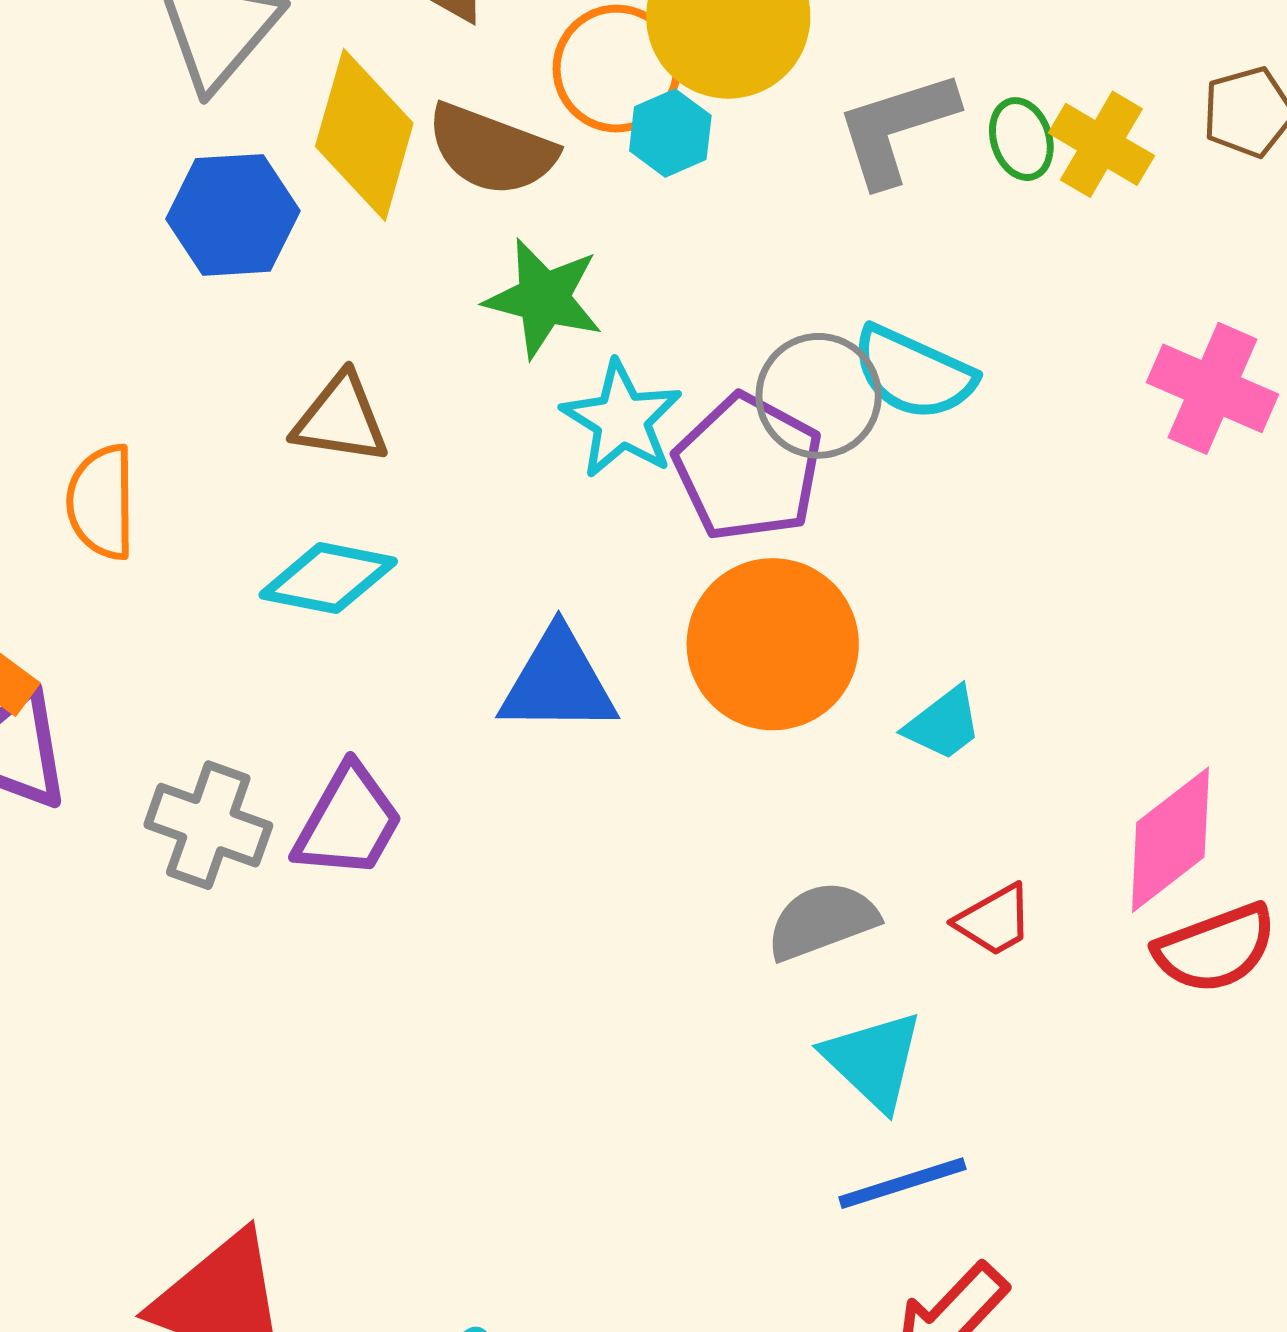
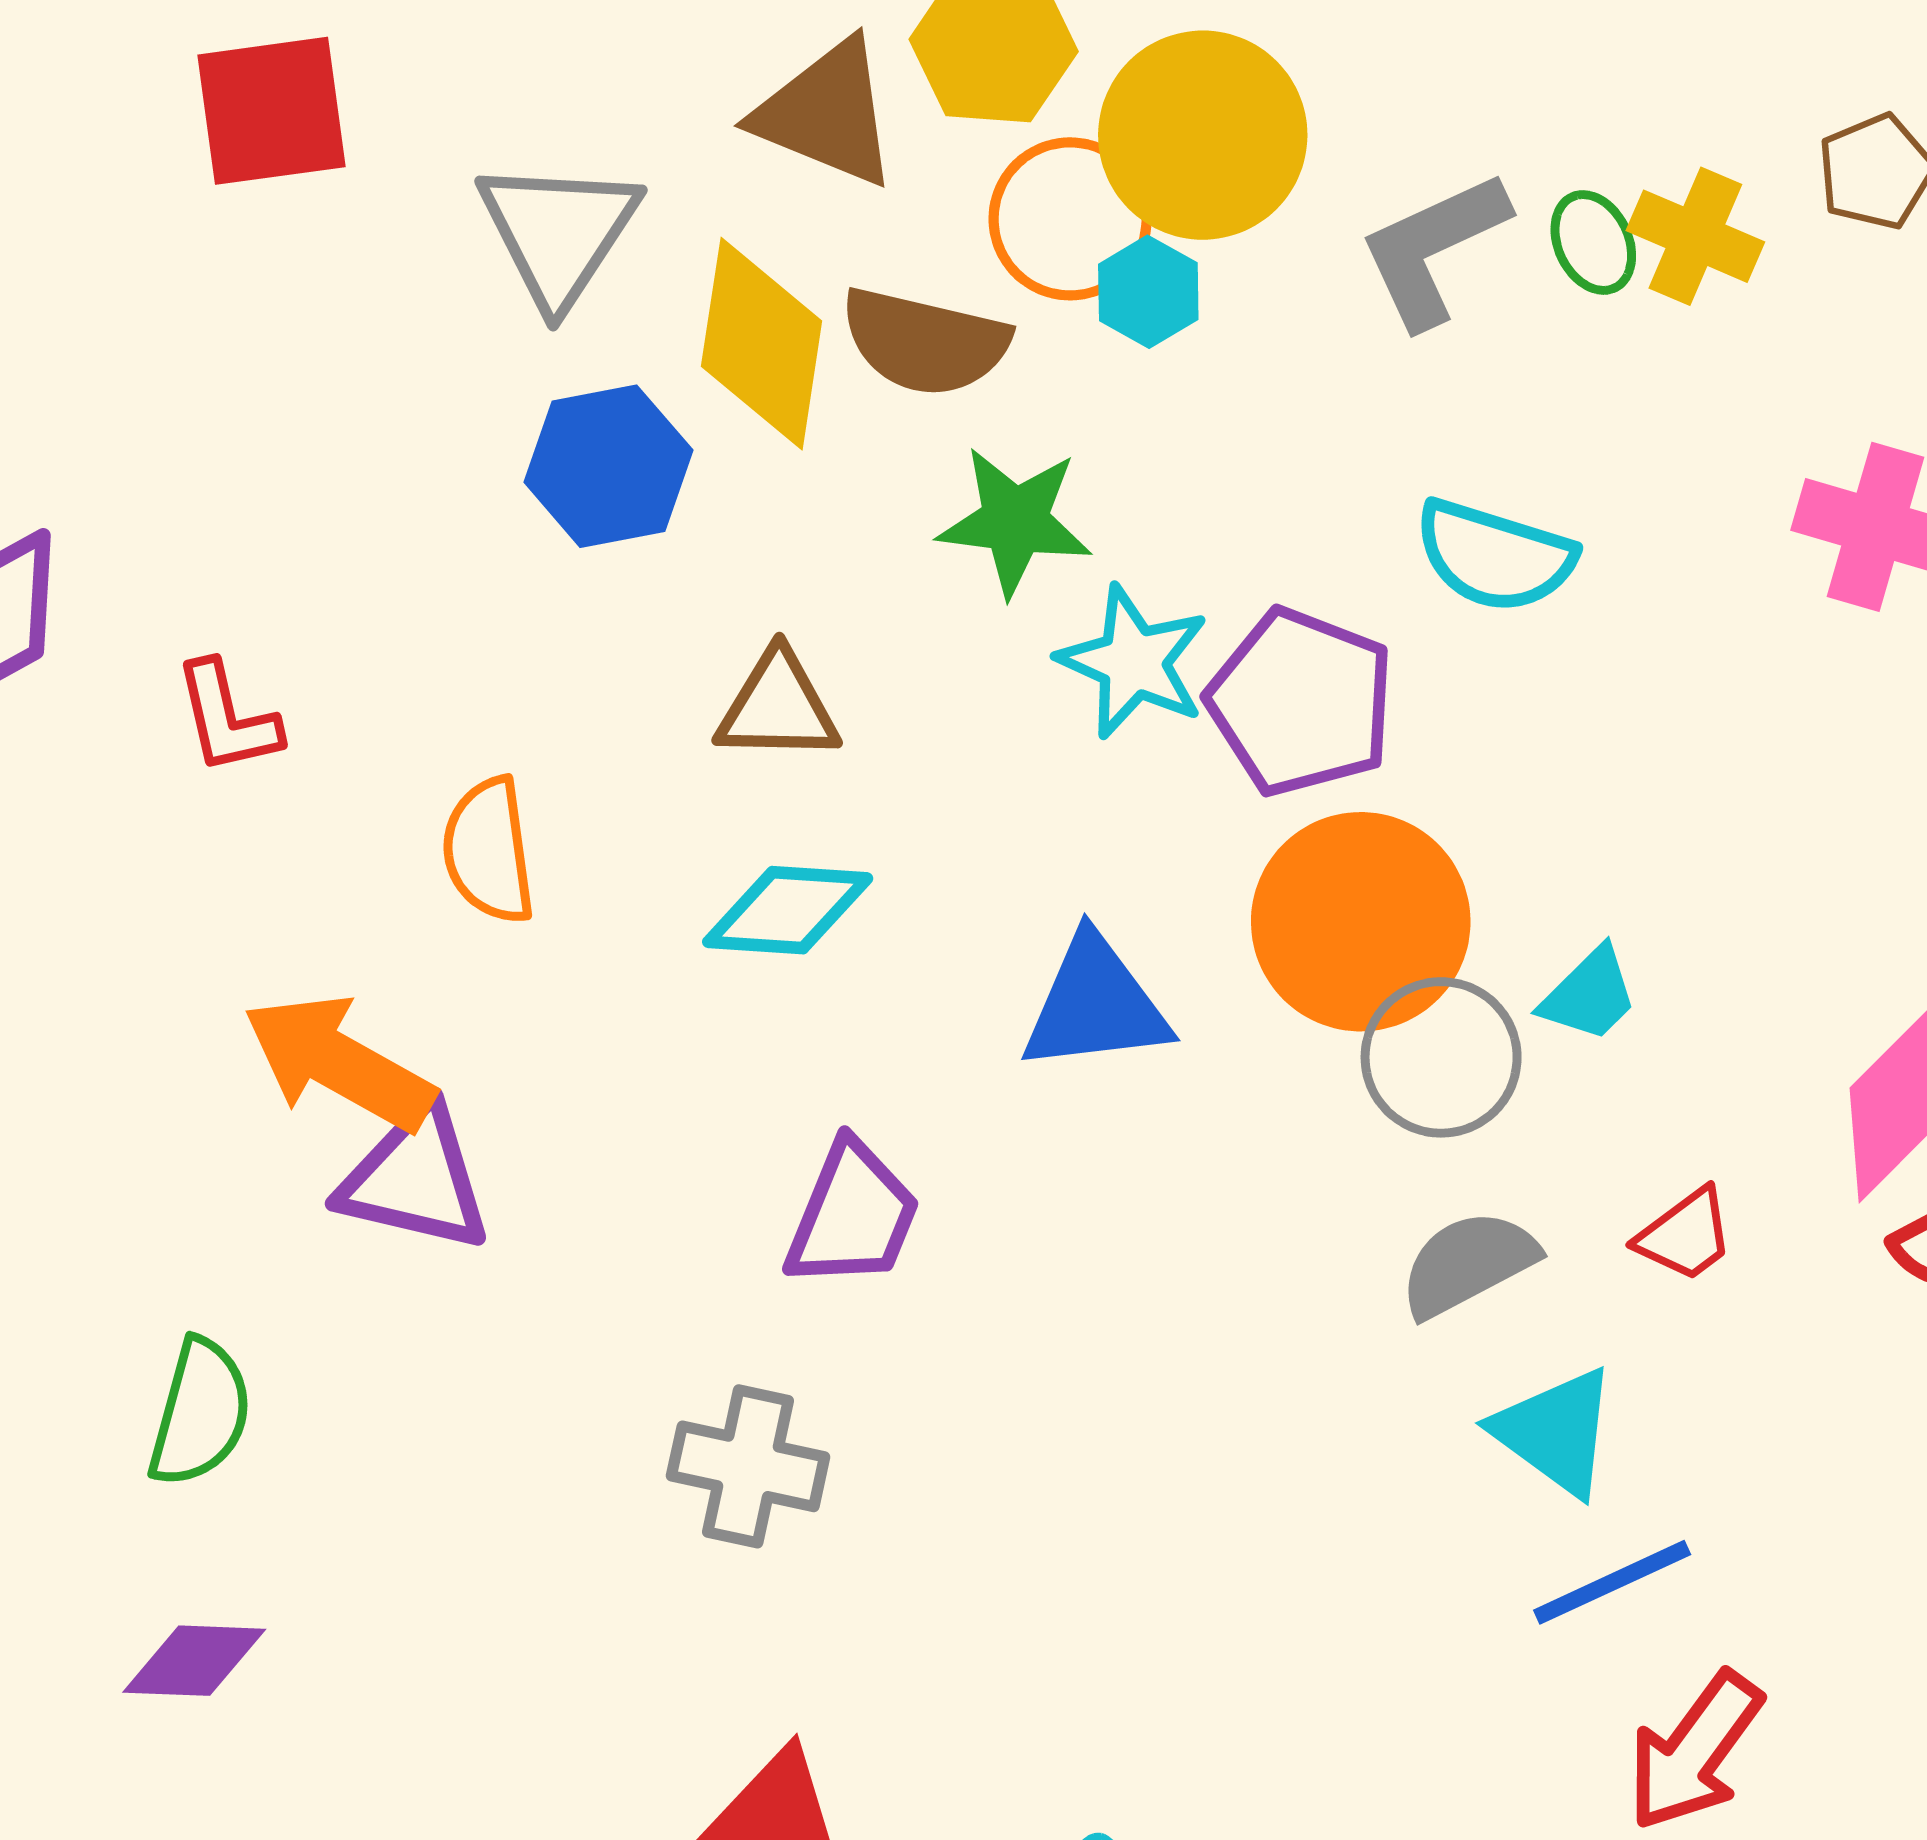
gray circle: (819, 396) -> (1441, 1057), moved
gray cross: (208, 825) -> (748, 1466), moved

